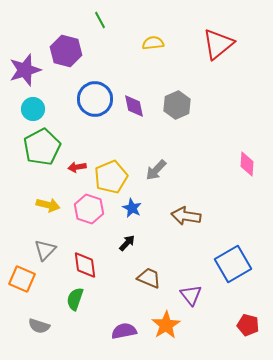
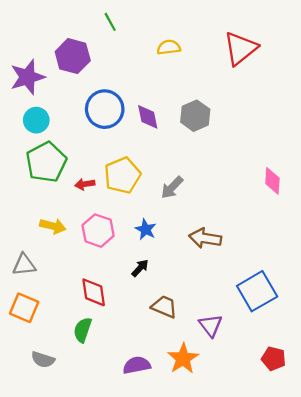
yellow pentagon: (111, 177) -> (122, 175), moved
gray triangle: (45, 250) -> (24, 265), moved, turned 40

